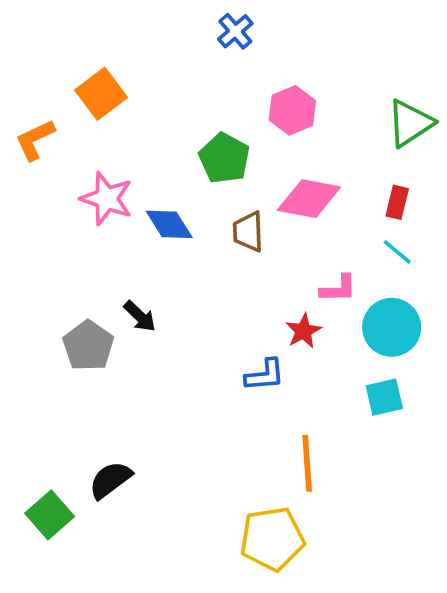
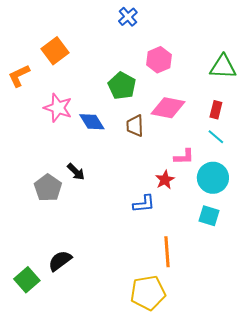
green triangle: (410, 123) -> (223, 67), turned 36
cyan square: (384, 397) -> (209, 216), turned 30

